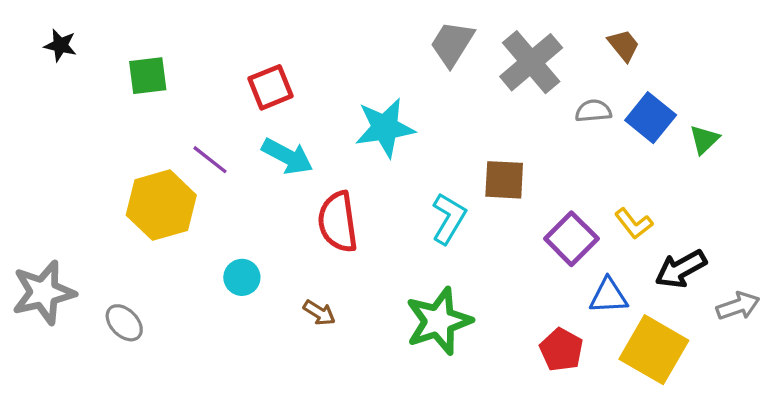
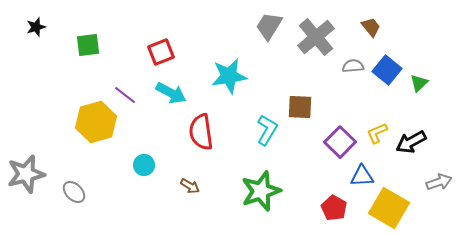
black star: (60, 45) -> (36, 27), turned -30
yellow L-shape: (634, 224) -> (377, 133), turned 105
black arrow: (681, 269) -> (411, 142), moved

